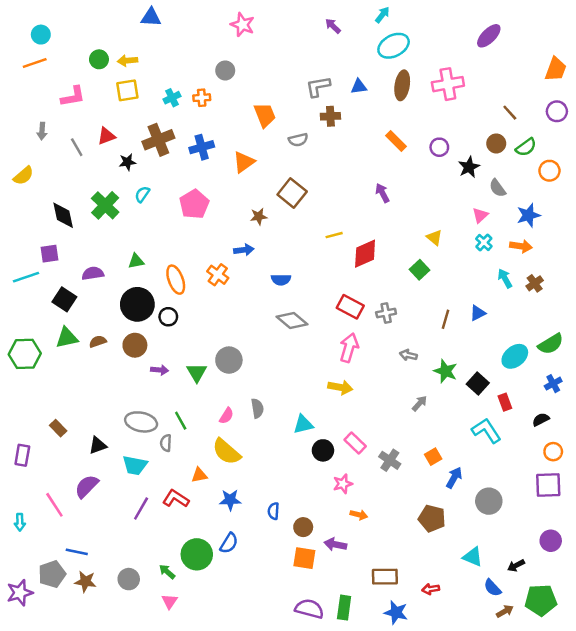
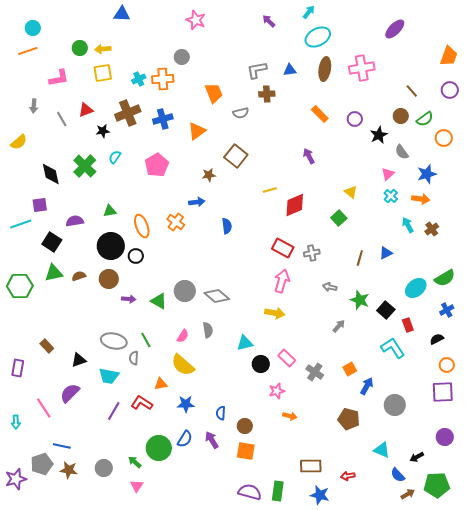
orange cross: (202, 98) -> (163, 79), size x1.5
blue semicircle: (281, 280) -> (227, 226), turned -98
gray diamond: (292, 320) -> (217, 296), moved
green triangle: (197, 372) -> (159, 301), turned -30
purple arrow: (335, 544) -> (212, 440), moved, turned 48

